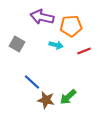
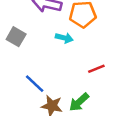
red line: (84, 51) -> (96, 69), moved

